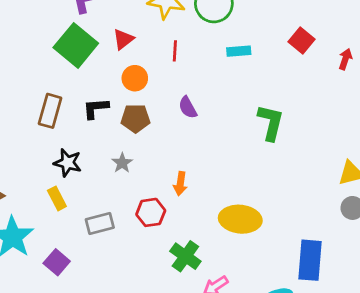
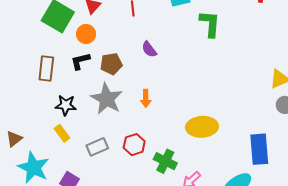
orange circle: (135, 78) -> (86, 34), moved
green L-shape: (271, 122) -> (210, 24), moved
gray star: (122, 163) -> (107, 99), size x2.0
orange arrow: (180, 184) -> (146, 98), moved
red hexagon: (151, 212) -> (134, 145), moved

